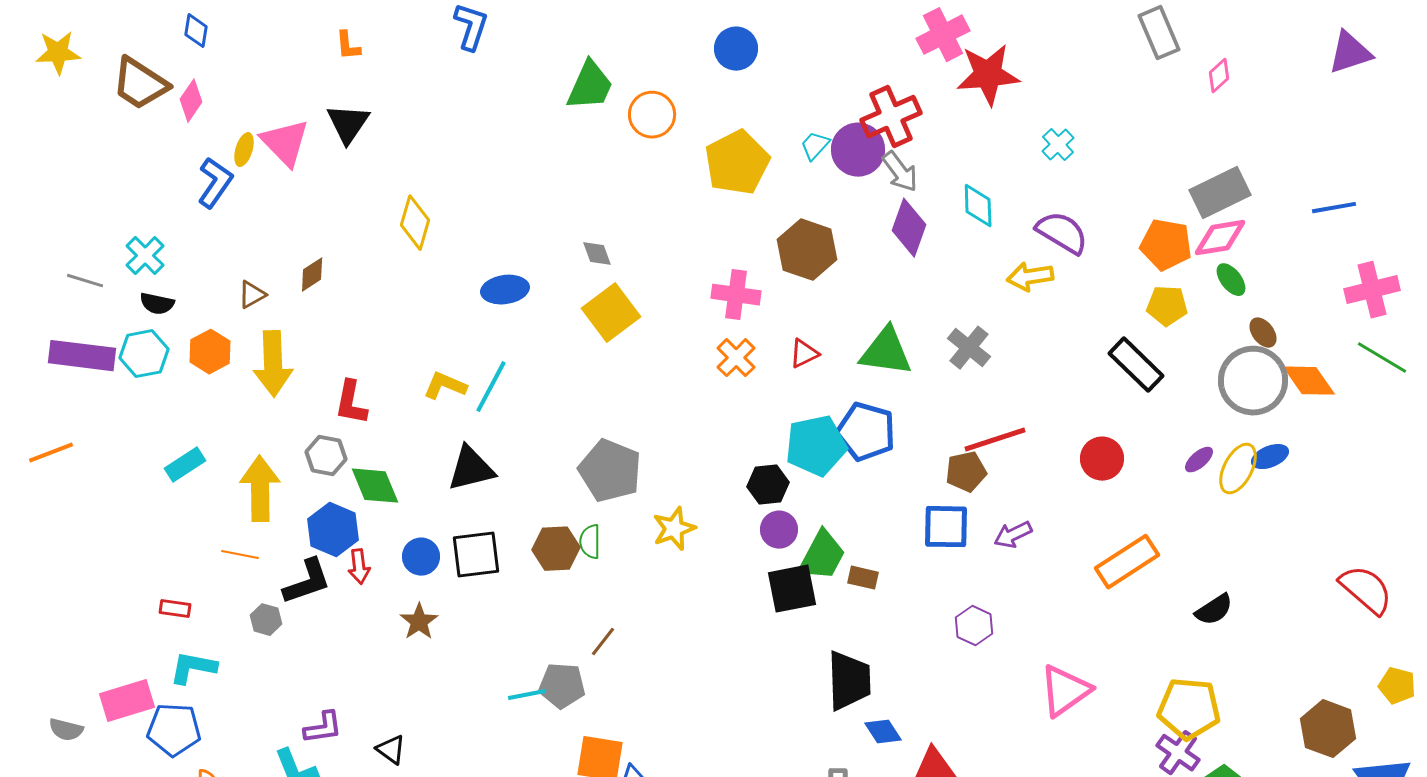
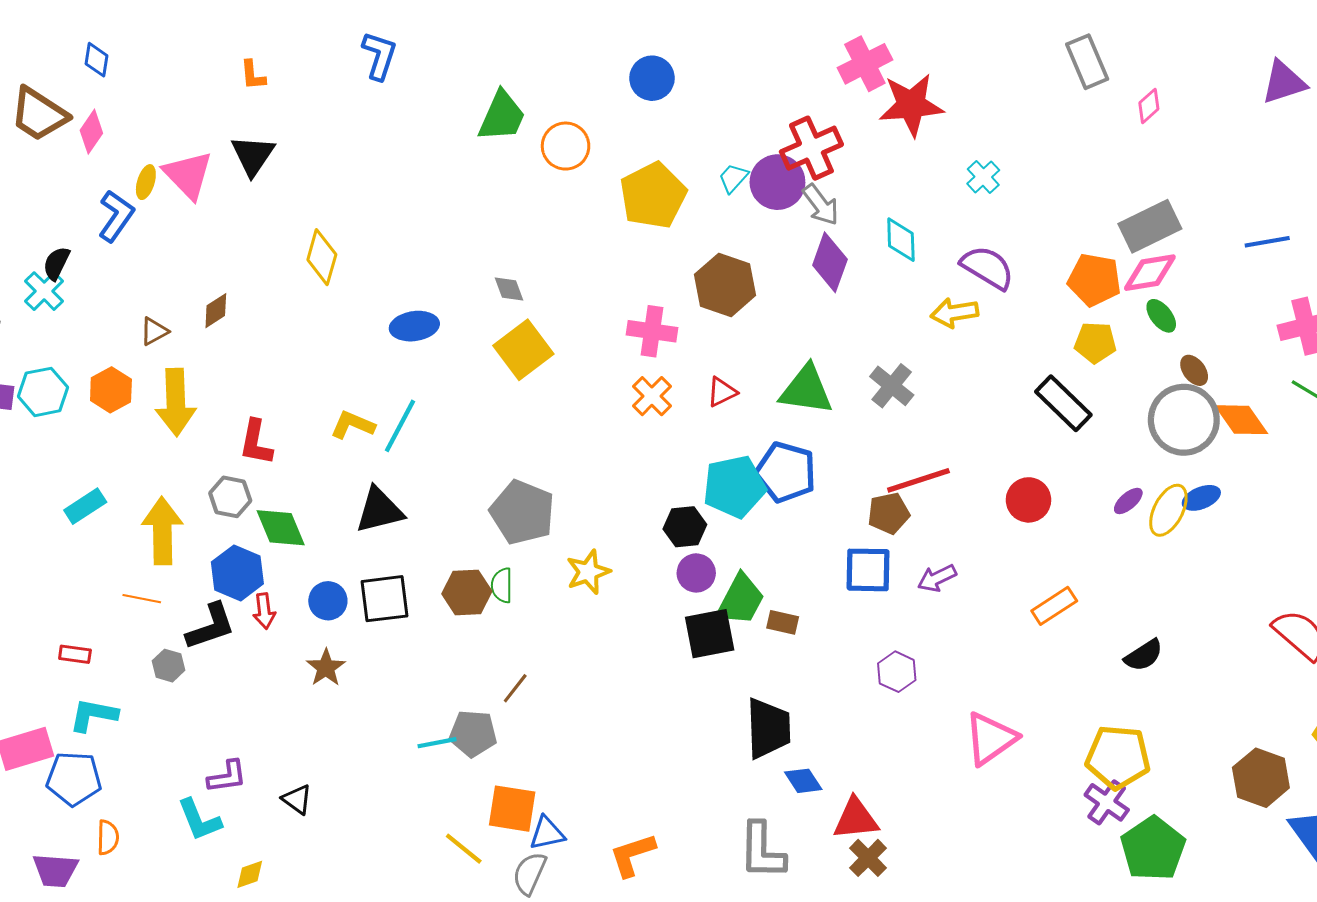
black semicircle: (157, 304) -> (56, 263), moved, turned 104
orange rectangle: (1127, 562) -> (1054, 606), size x0.7

